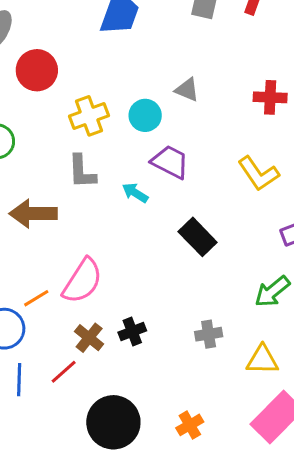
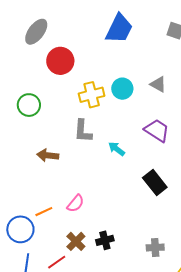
cyan circle: (145, 115) -> (122, 89), moved
purple trapezoid: (170, 162) -> (157, 130), moved
brown arrow: (33, 214) -> (48, 155), size x0.7
pink semicircle: (82, 281) -> (76, 203), size x0.6

